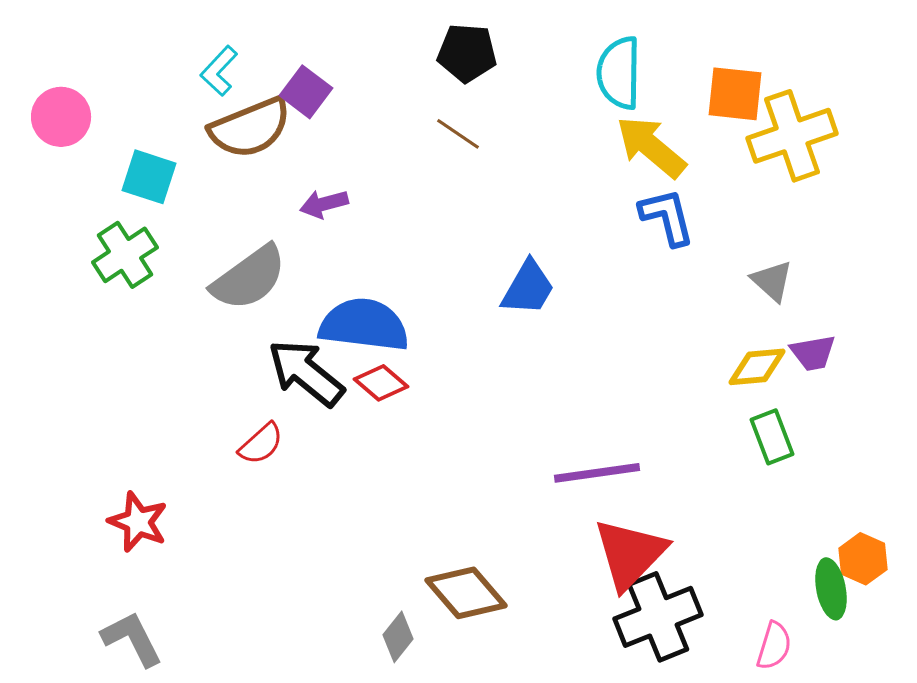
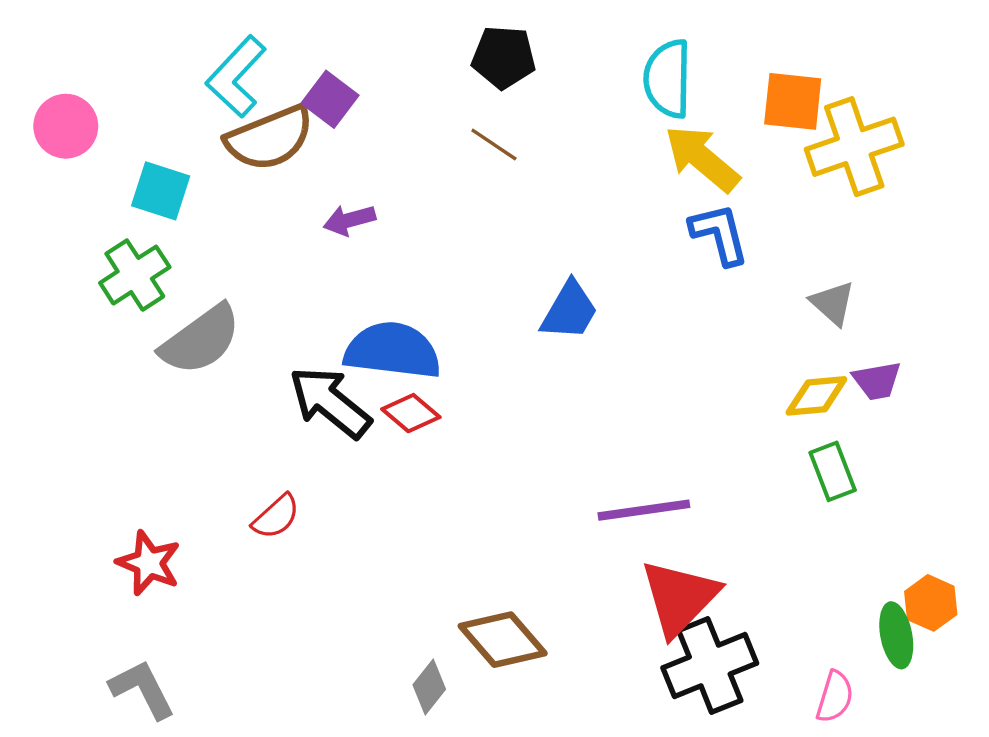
cyan L-shape: (219, 71) -> (236, 77), size x1.5
gray semicircle: (249, 278) -> (201, 340), moved
red semicircle: (261, 444) -> (276, 517), moved

